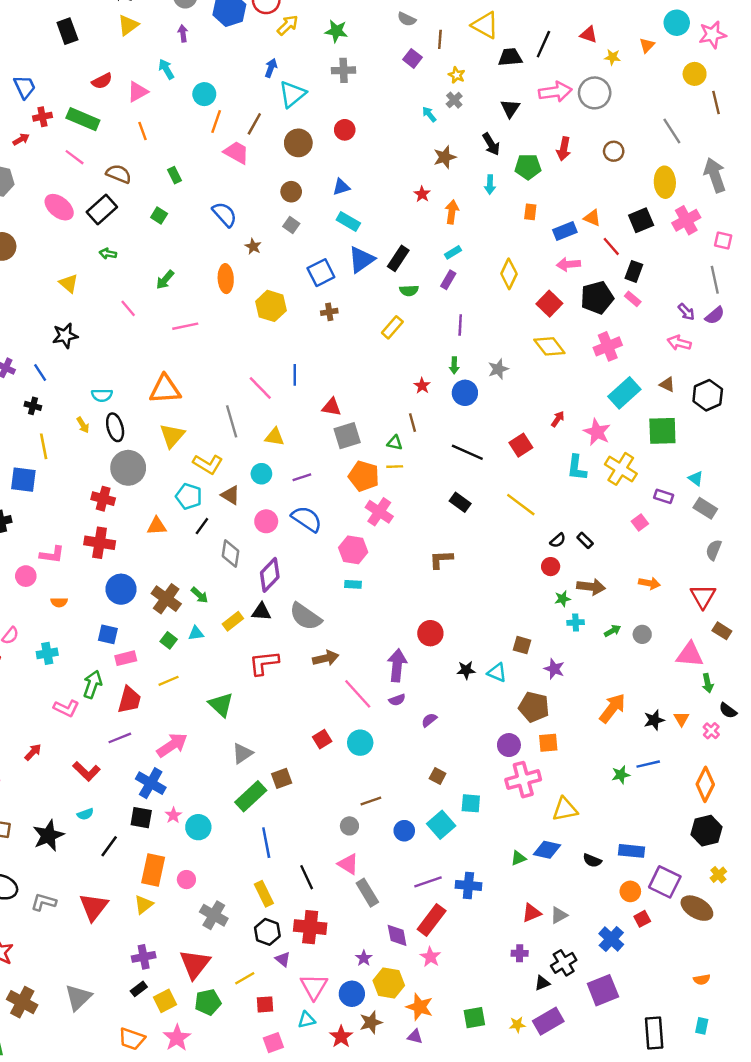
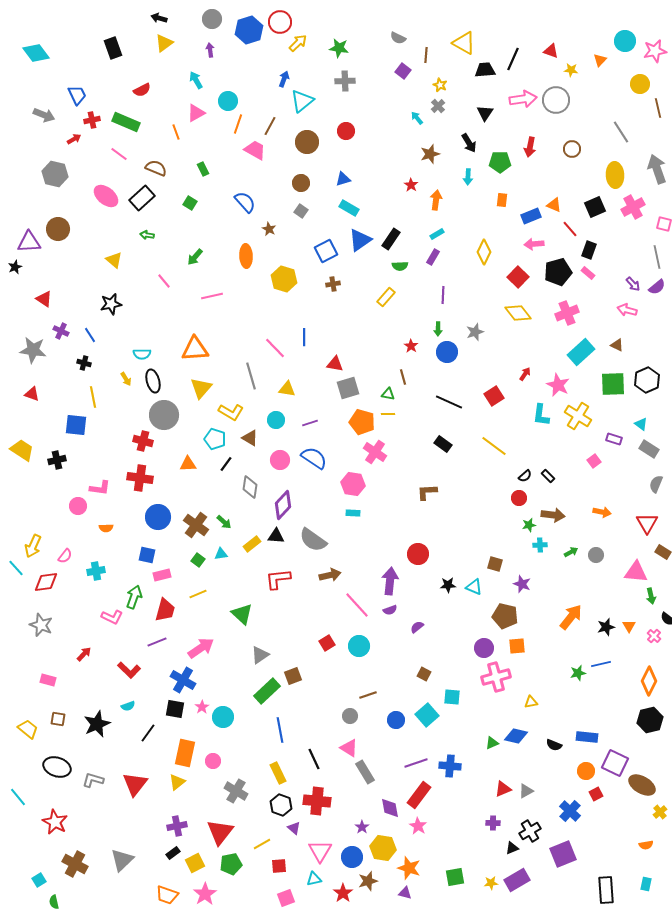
pink triangle: (138, 92) -> (196, 113), moved
black hexagon: (708, 395) -> (647, 380), moved
yellow triangle: (565, 809) -> (531, 702), size x0.6
yellow cross: (718, 875) -> (660, 812), moved

